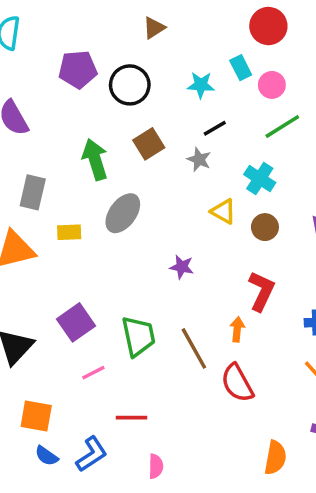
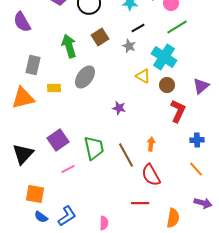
cyan cross: (260, 179) -> (164, 57), size x1.4
red L-shape: (261, 291) -> (178, 111), moved
red line: (131, 418) -> (140, 203), moved

